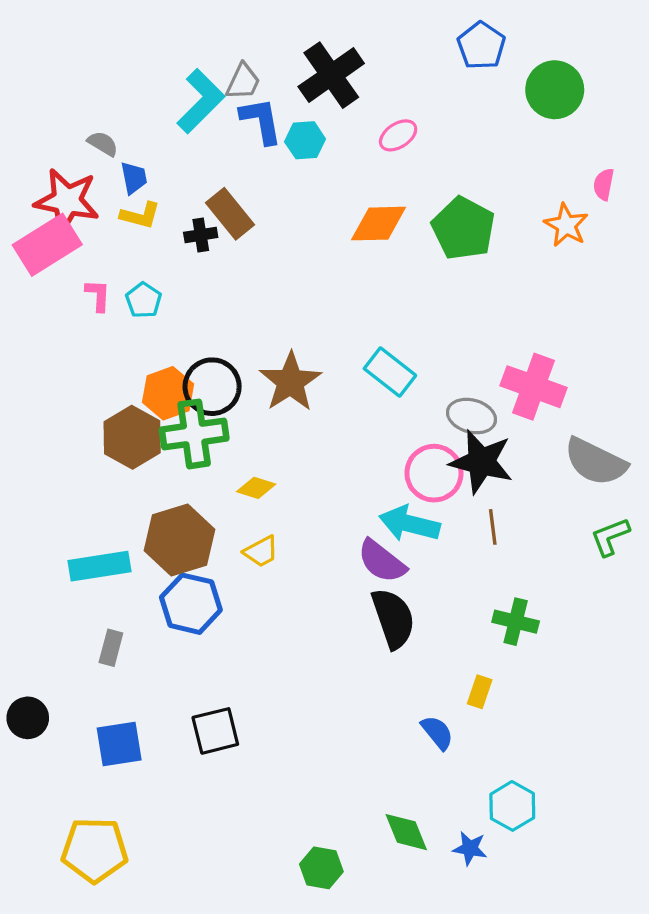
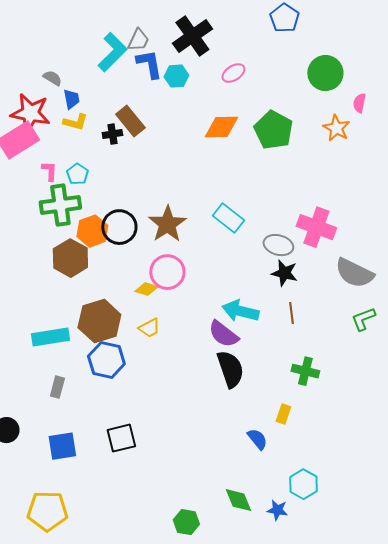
green circle: (555, 90) -> (325, 73), moved
green cross: (194, 434) -> (60, 205), moved
black star: (481, 462) -> (284, 273), size x0.7
pink circle: (434, 473) -> (167, 272), moved

